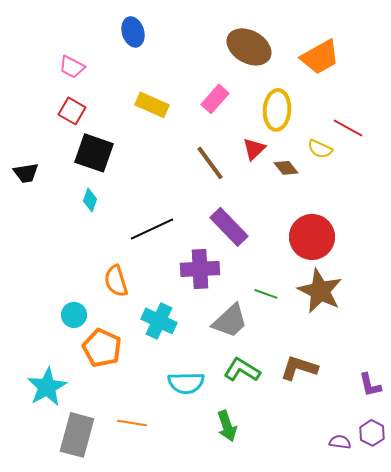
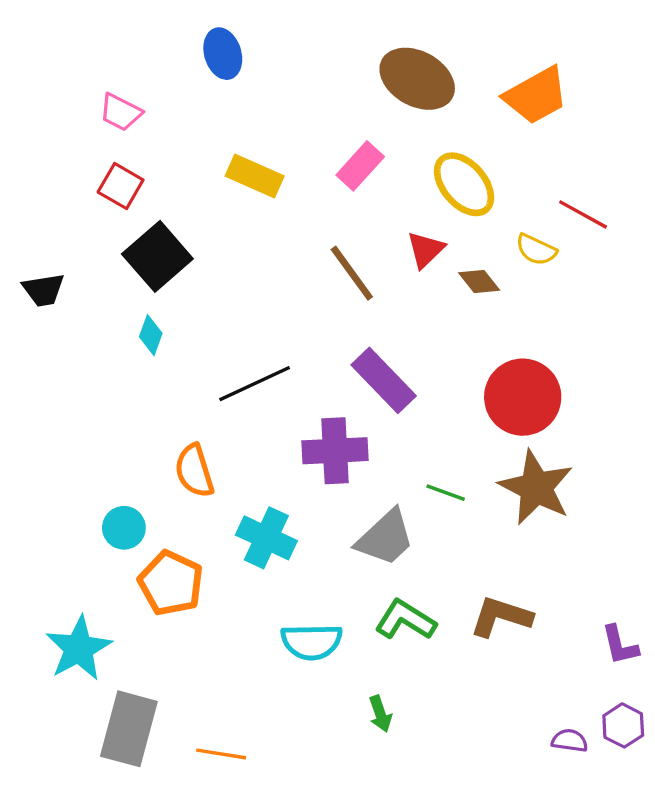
yellow ellipse: (277, 110) -> (464, 184), turned -45
black square: (94, 153) -> (157, 256), turned 30
orange line: (132, 423) -> (221, 754), moved
green arrow: (227, 426) -> (380, 714), size x0.7

